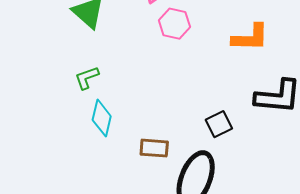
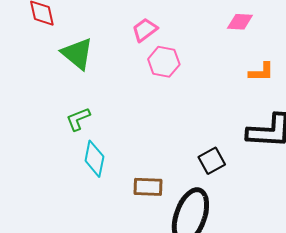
orange L-shape: (250, 37) -> (261, 72), moved, size x0.7

